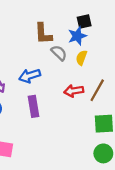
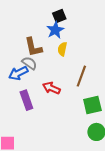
brown L-shape: (43, 34) -> (33, 47), moved
gray semicircle: (59, 53) -> (29, 63), moved
red arrow: (74, 91) -> (51, 88), moved, turned 42

